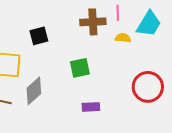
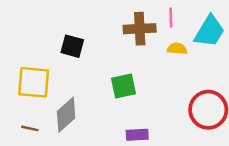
black square: (39, 36) -> (72, 46), turned 30

